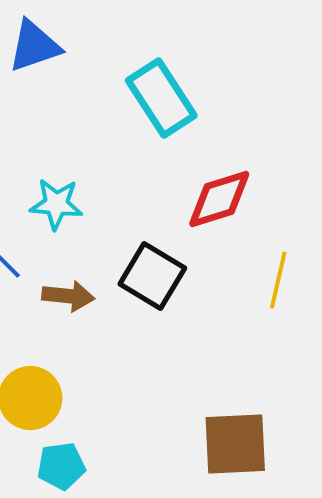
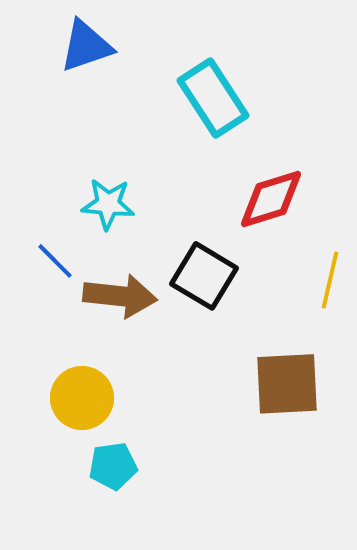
brown arrow: (68, 296) -> (120, 296), size x1.4
brown square: (235, 444) -> (287, 384), moved

